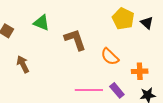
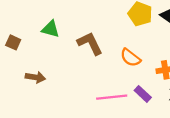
brown arrow: (23, 64) -> (35, 77), turned 132

